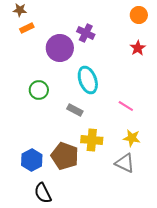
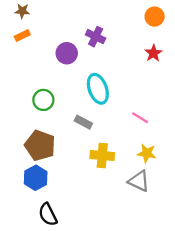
orange rectangle: (27, 28) -> (22, 35), moved
purple circle: (60, 48) -> (67, 53), size x0.7
brown pentagon: (65, 156) -> (40, 146), moved

